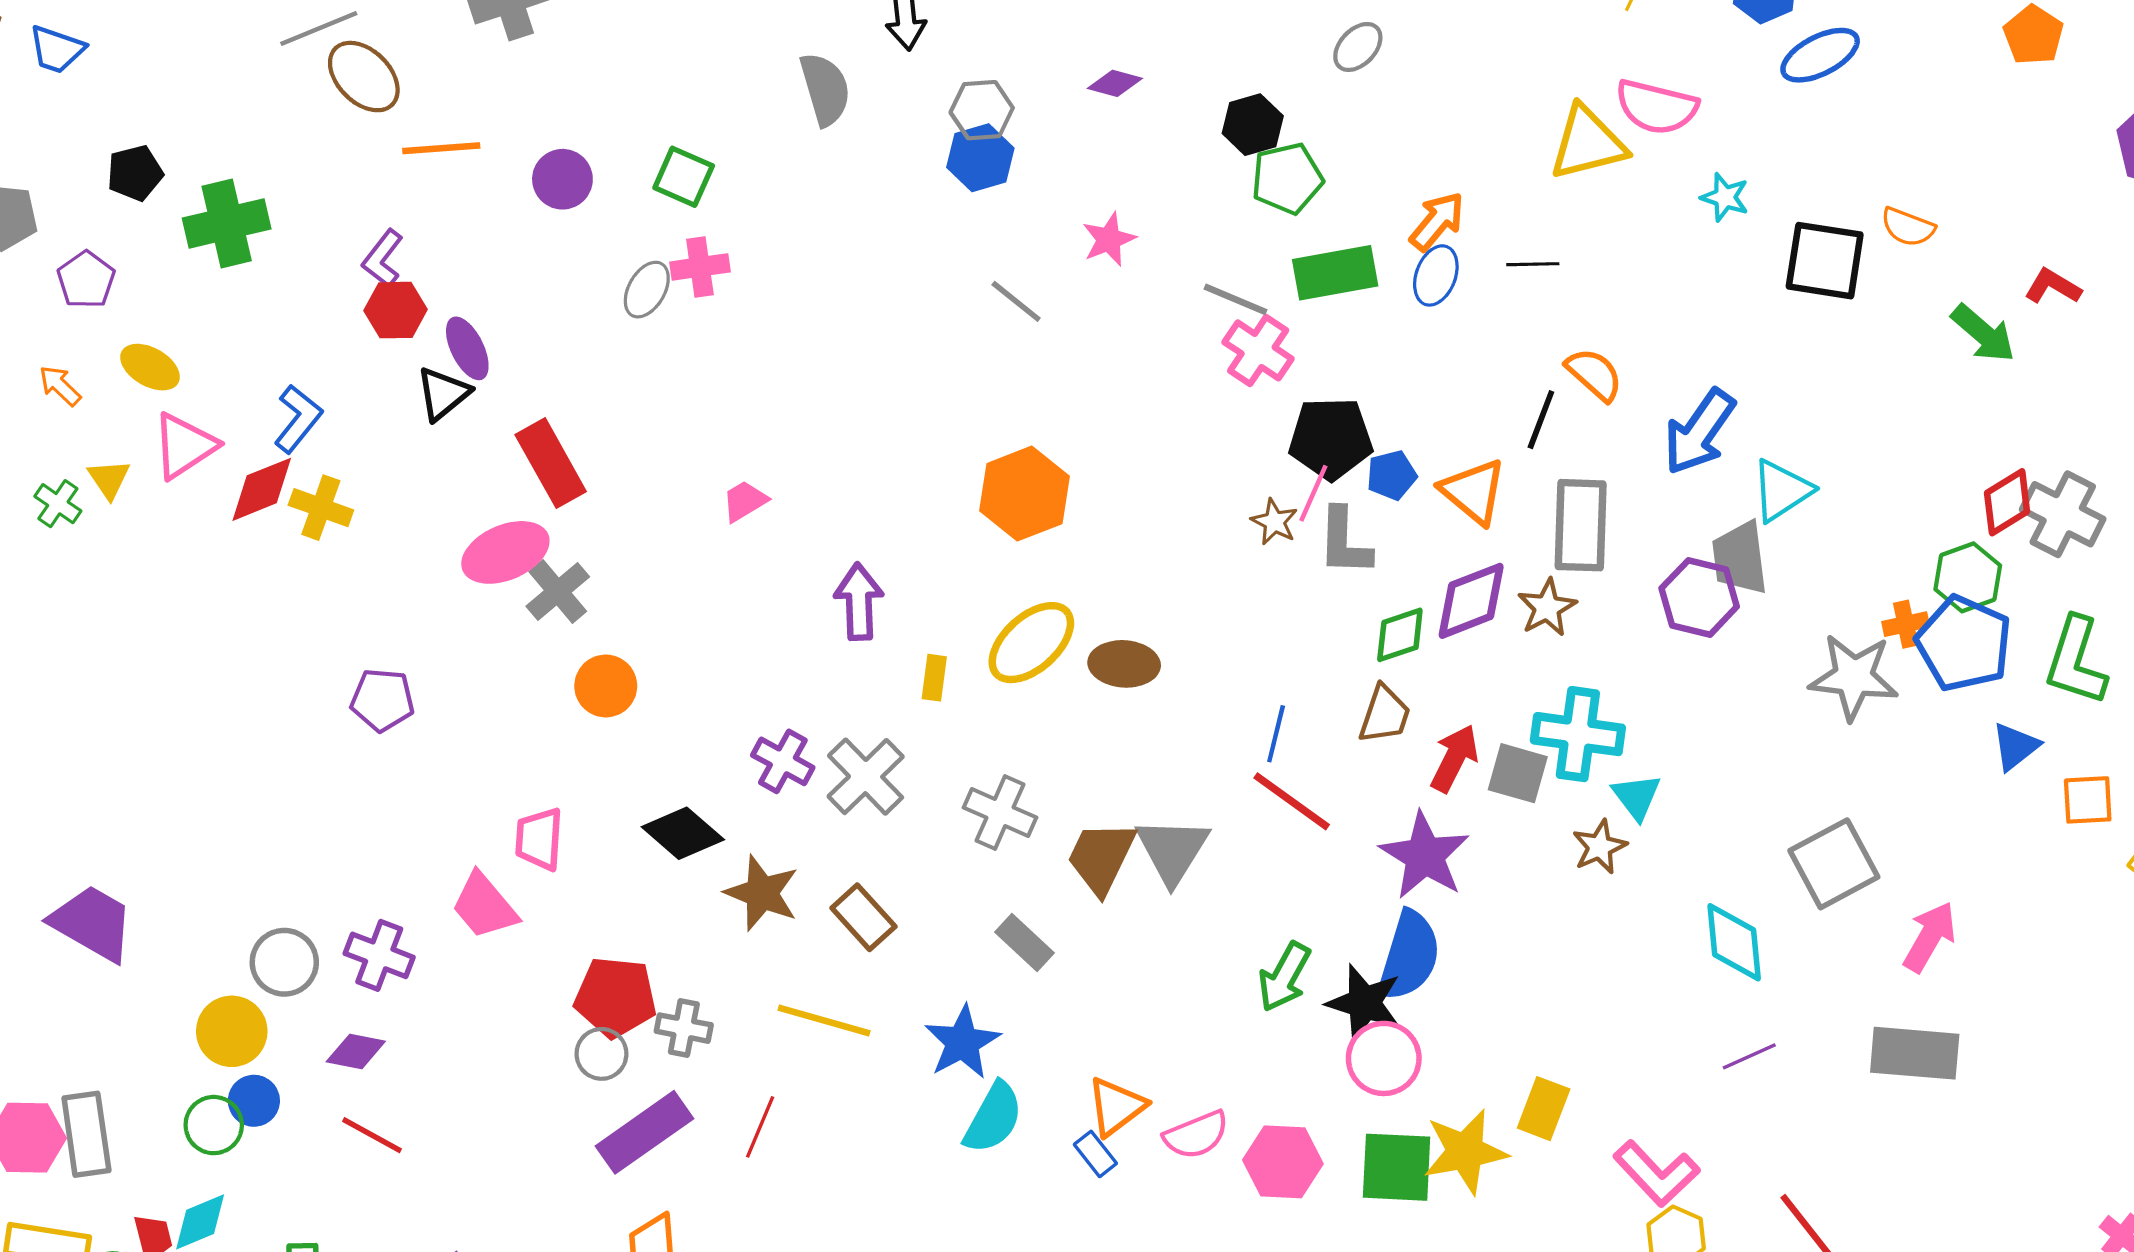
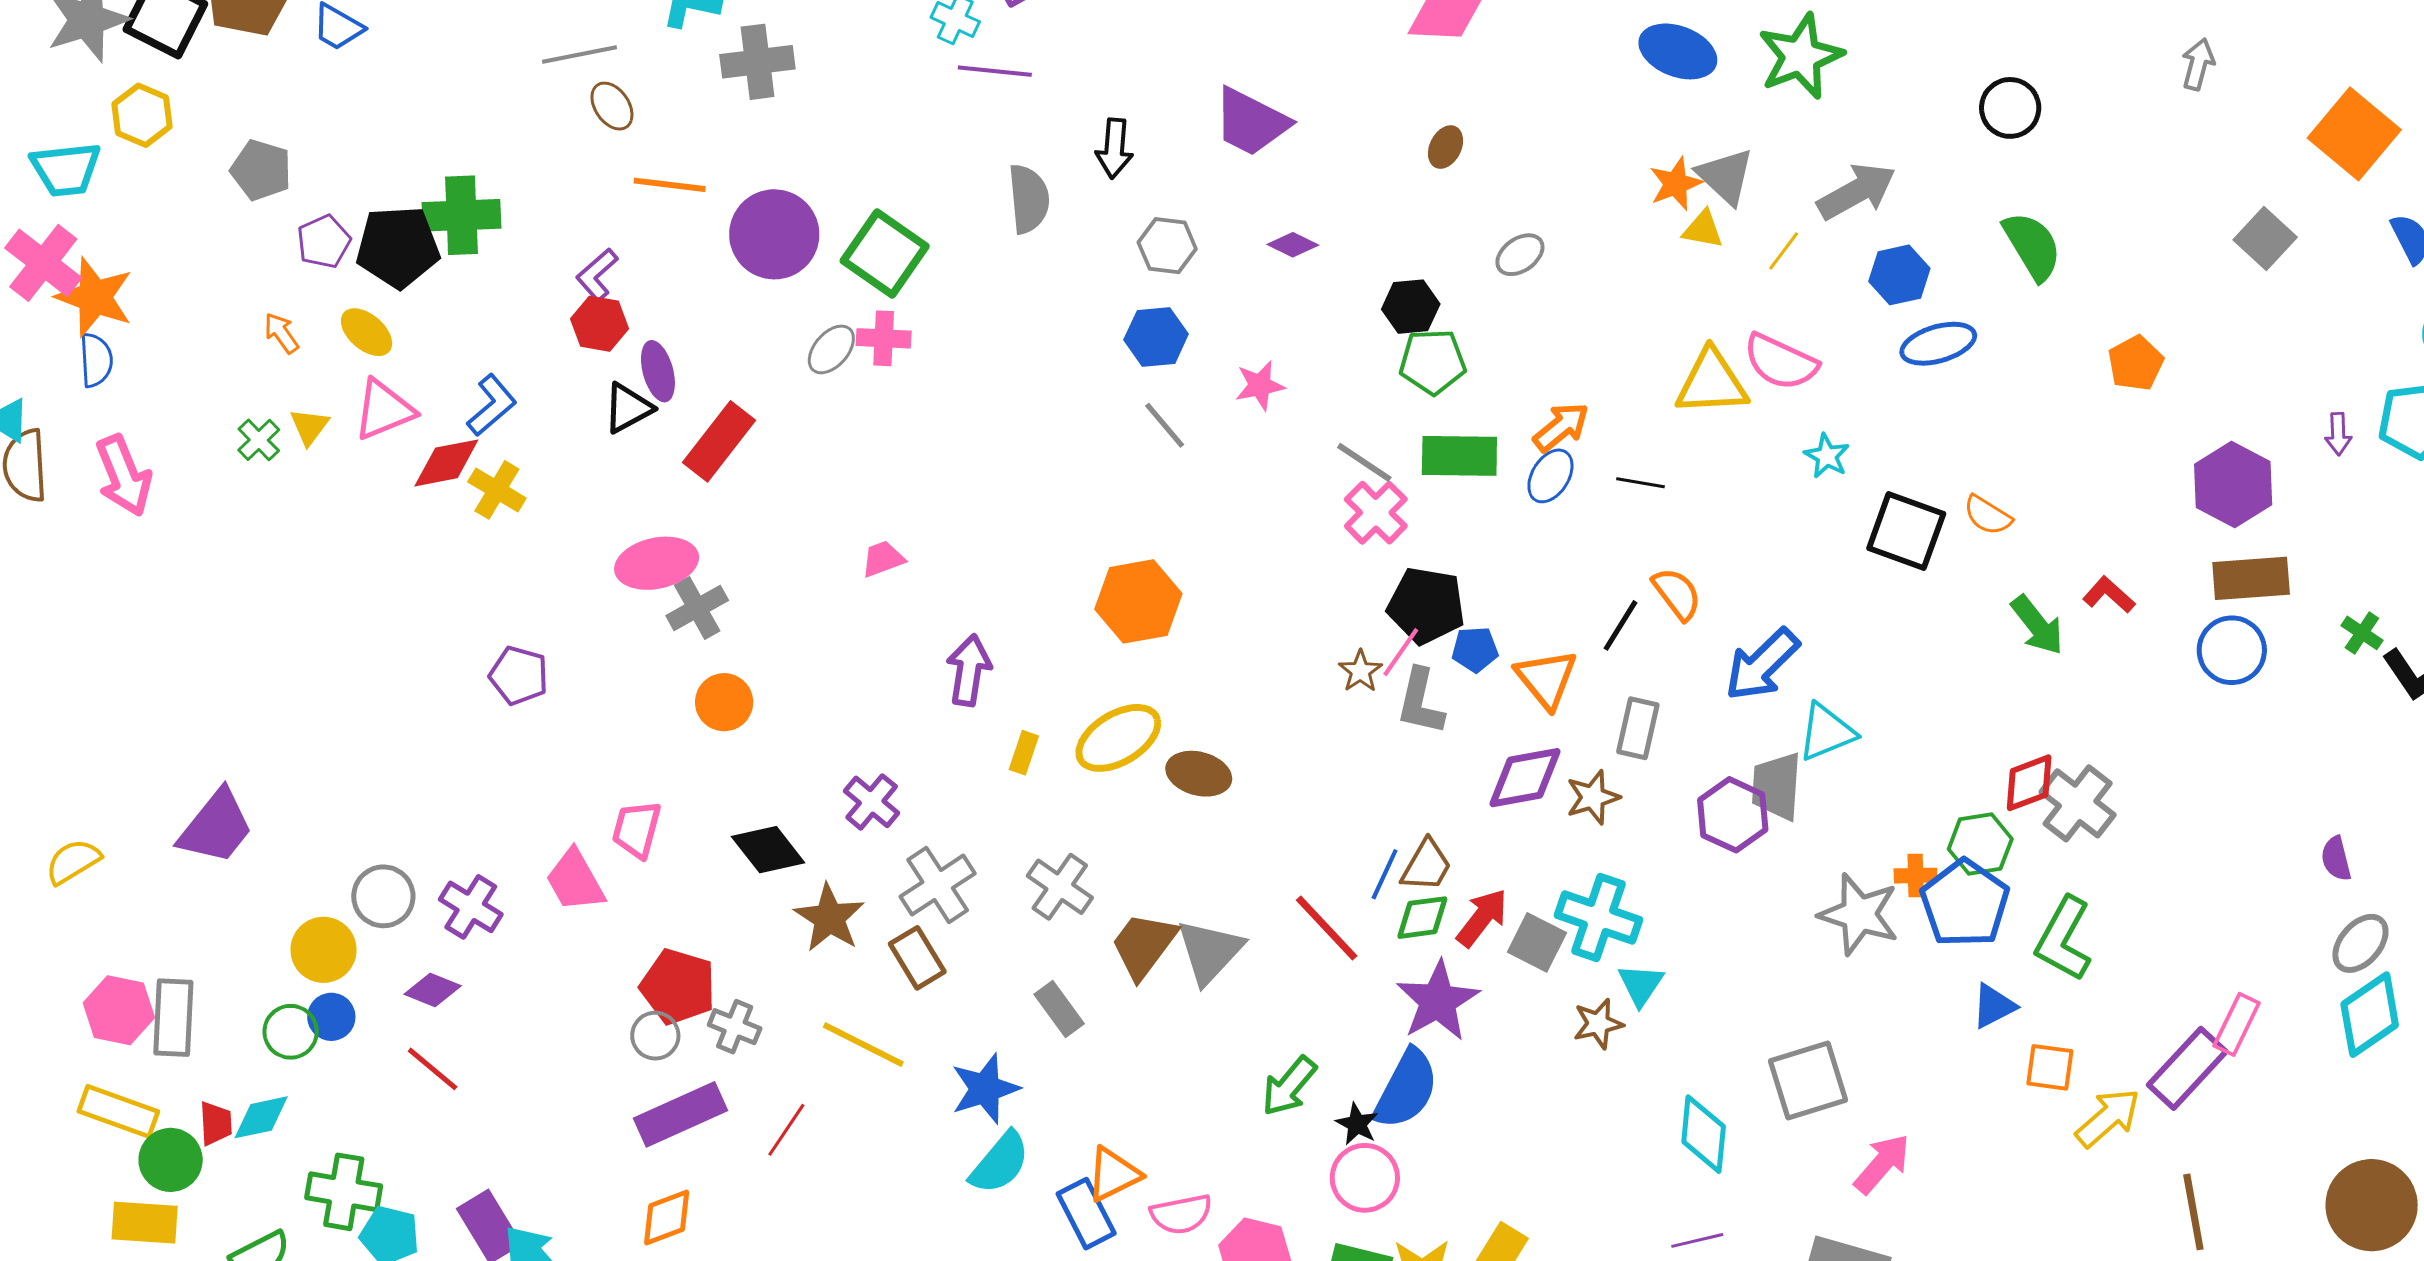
brown ellipse: (364, 77) -> (612, 106), size x0.7
blue hexagon: (980, 158) -> (1156, 337), moved
black pentagon: (135, 173) -> (398, 247), moved, size x1.6
green square: (684, 177) -> (885, 253), size x1.5
purple circle: (562, 179) -> (774, 234), size x1.6
red rectangle: (551, 463) -> (719, 441), moved, turned 56
gray rectangle: (1581, 525) -> (1638, 728), size x0.7
green diamond: (1400, 635) -> (1422, 918), moved
blue line: (1276, 734) -> (1385, 874), moved
gray cross: (866, 777) -> (938, 885), moved
purple trapezoid: (92, 923) -> (216, 827), turned 88
black star: (1364, 1003) -> (1357, 1124), size x0.6
blue rectangle: (1095, 1154) -> (1086, 1214), size x1.6

